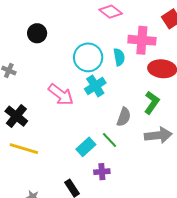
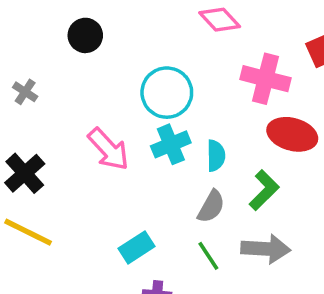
cyan semicircle: (119, 57) -> (216, 156), moved
green line: (109, 140) -> (208, 256), moved

